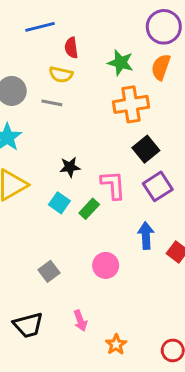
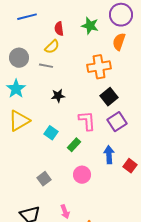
blue line: (40, 27) -> (27, 17), moved
green star: (121, 63) -> (90, 26), moved
yellow semicircle: (61, 75) -> (52, 47), turned -56
black star: (70, 167) -> (58, 96), moved
green rectangle: (89, 209) -> (74, 145), moved

